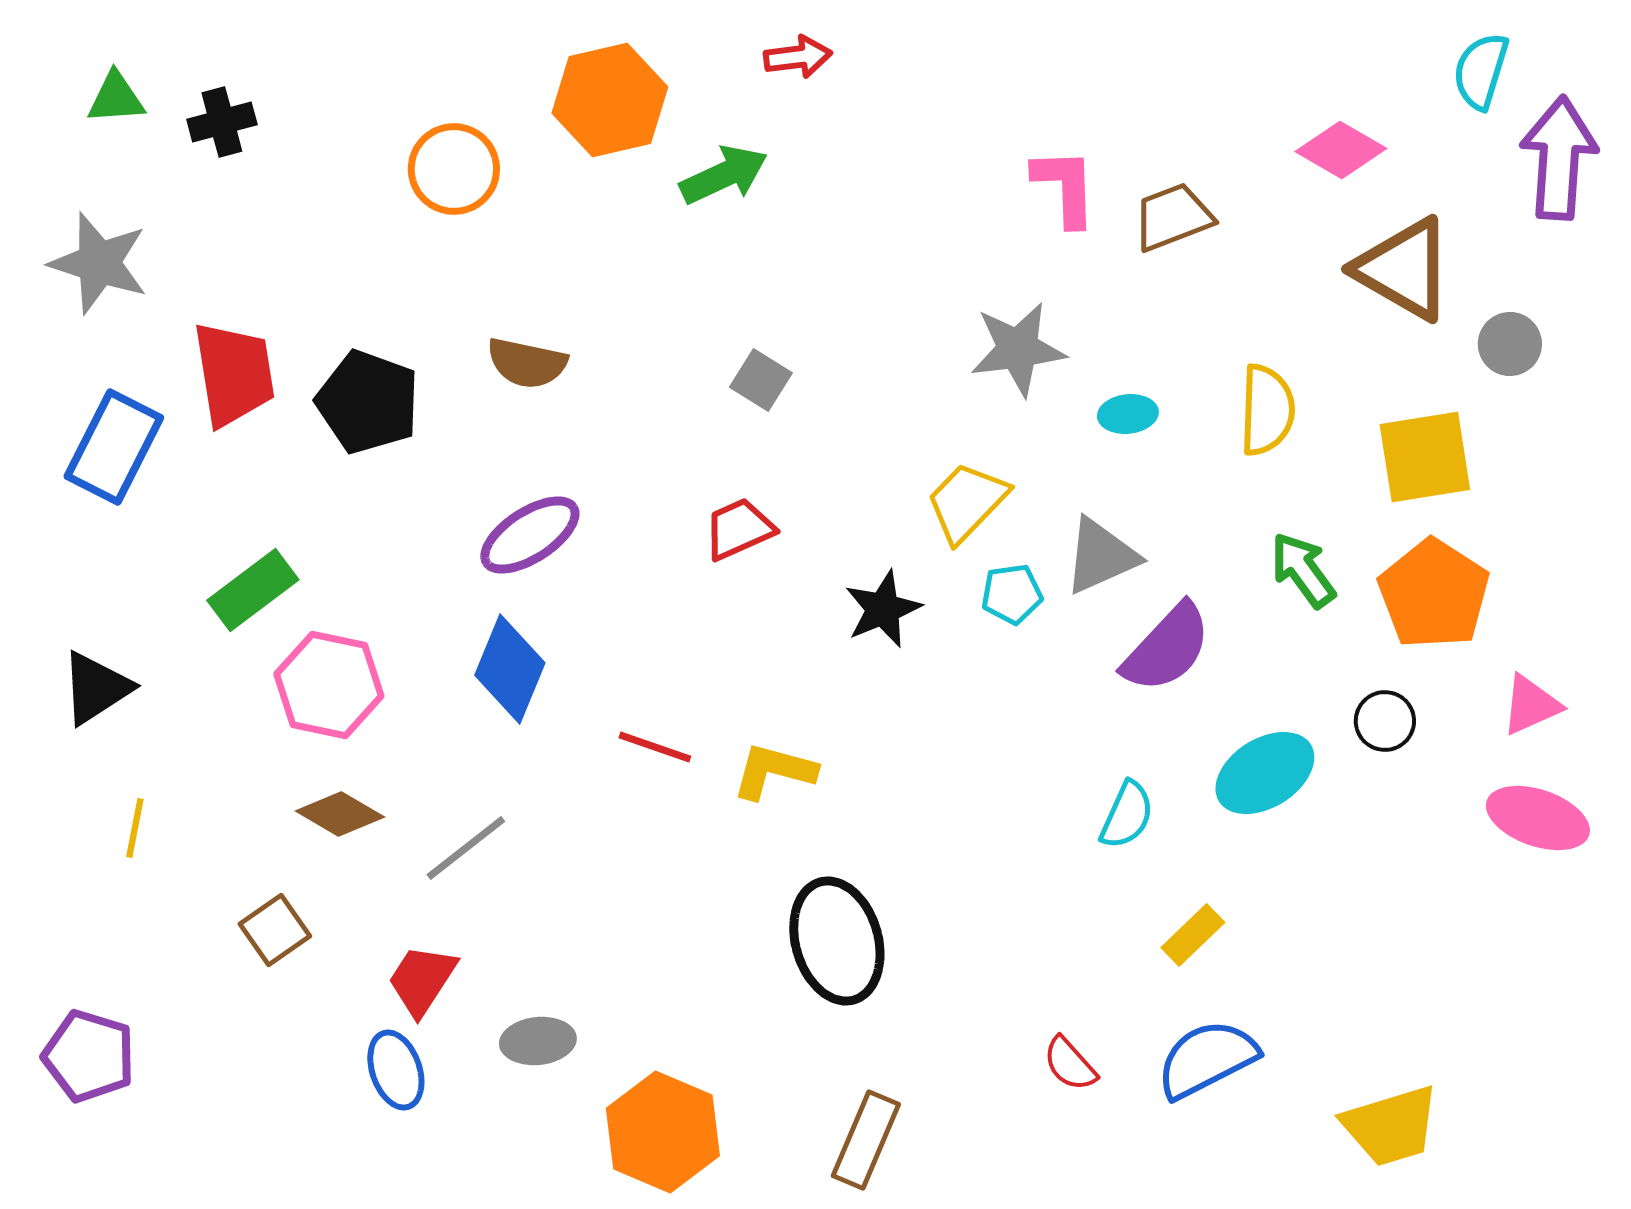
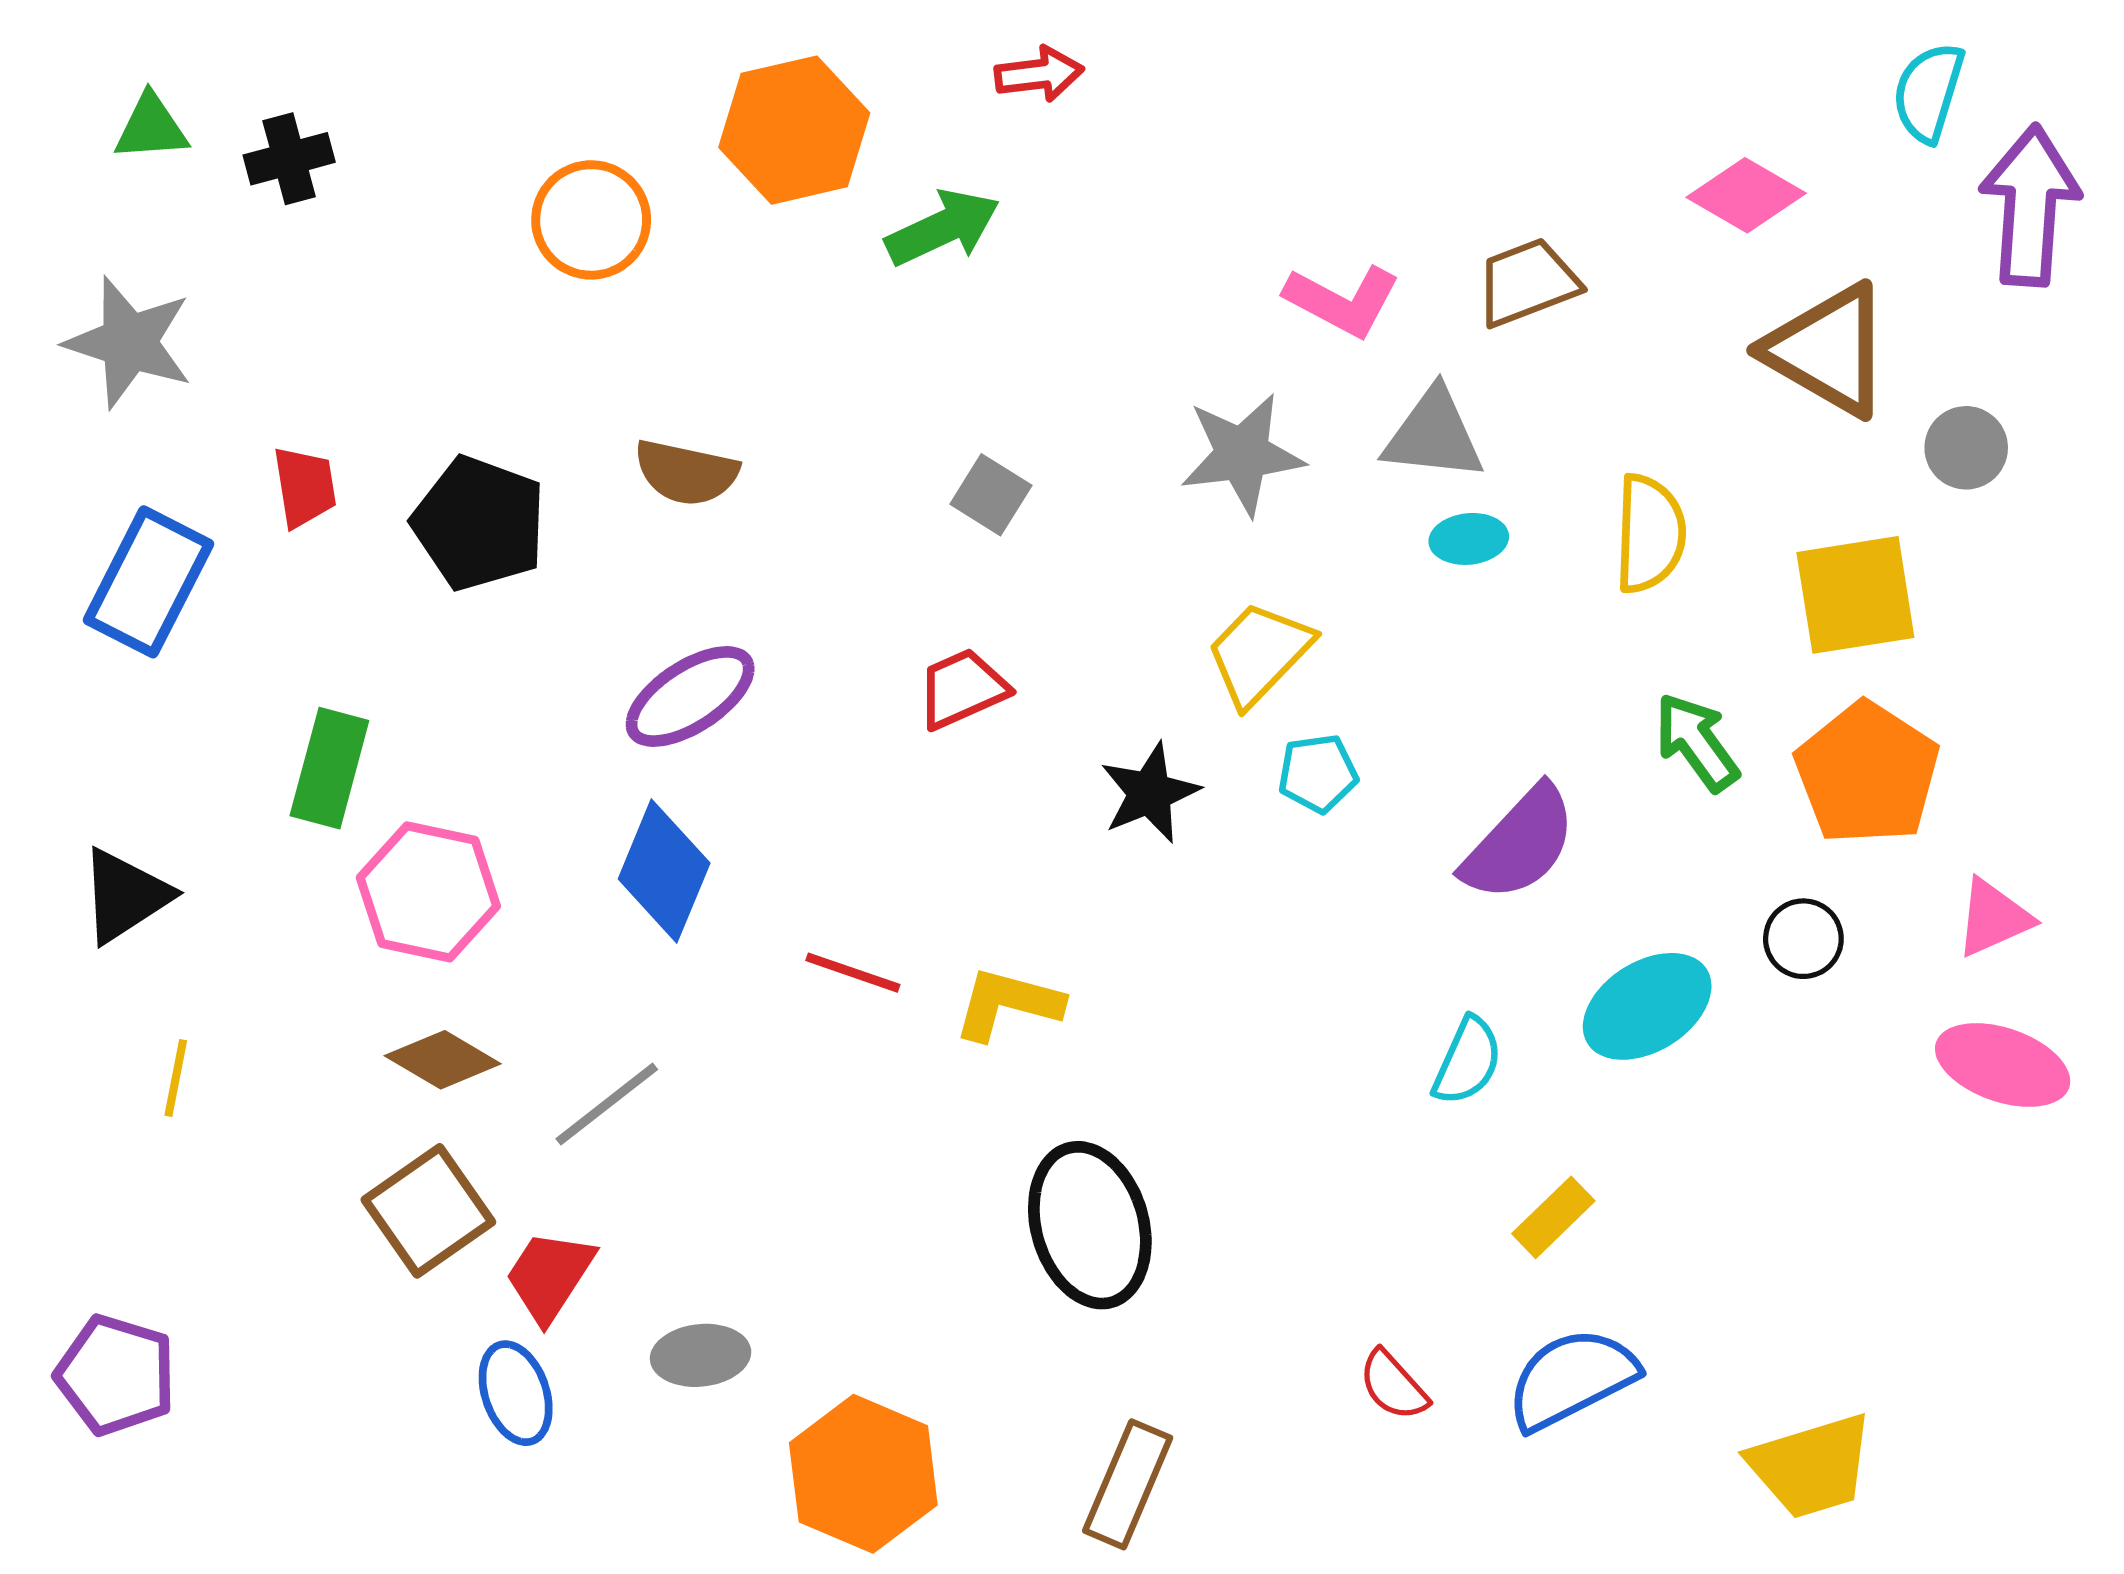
pink L-shape: (1065, 187) -> (1342, 301), moved, turned 120
gray star: (1018, 349) -> (1242, 454), moved
red trapezoid: (234, 374) -> (305, 487), size x0.6
gray triangle: (1101, 556) -> (1434, 435), moved, turned 30
green rectangle: (253, 590) -> (329, 768), turned -38
brown square: (275, 930) -> (428, 1211), moved, size x1.4

